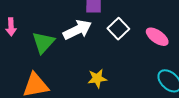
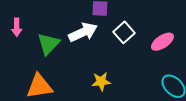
pink ellipse: (157, 37) -> (162, 42), turned -70

